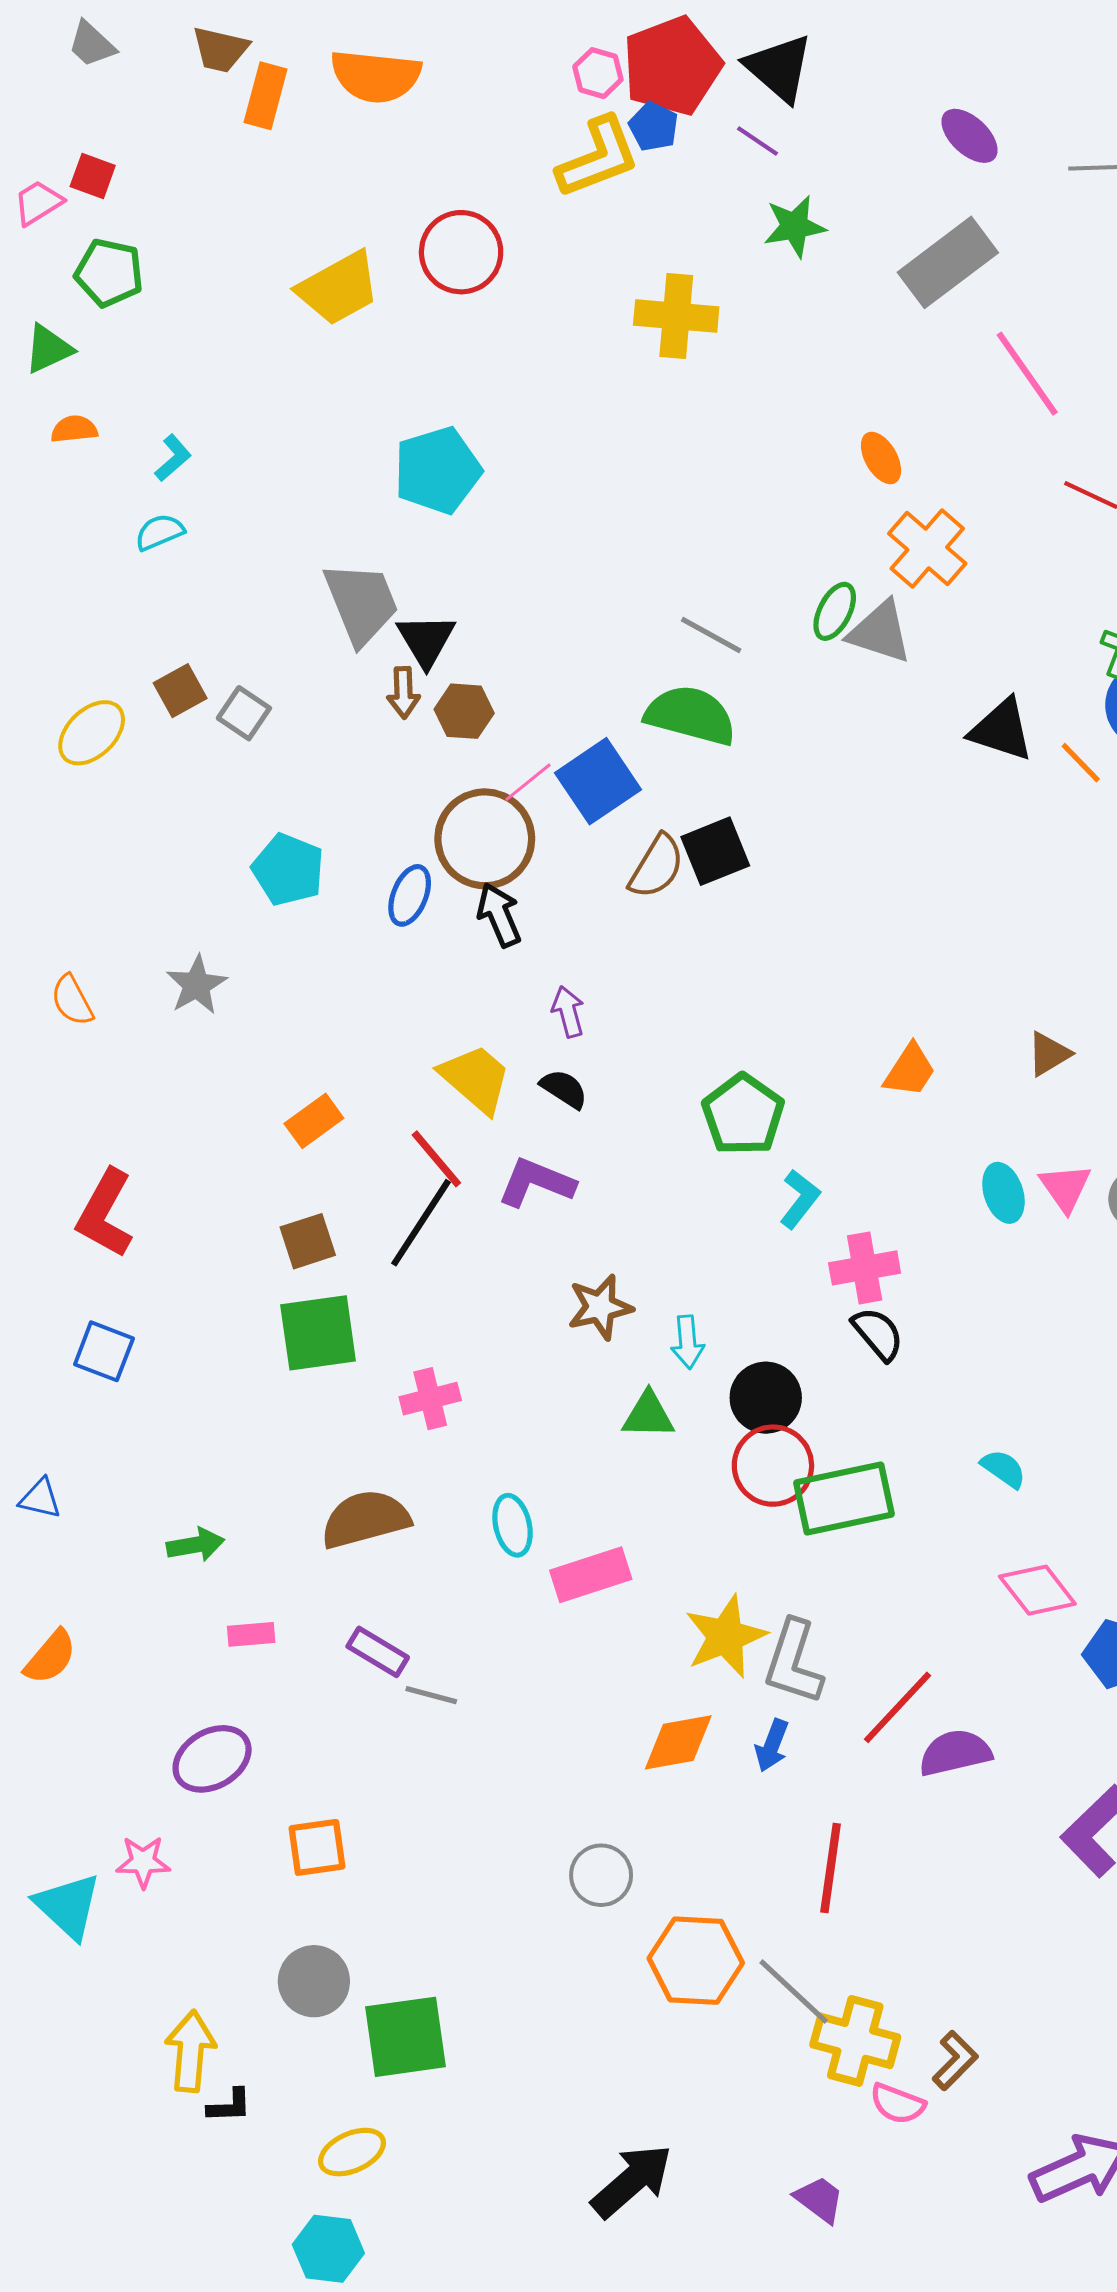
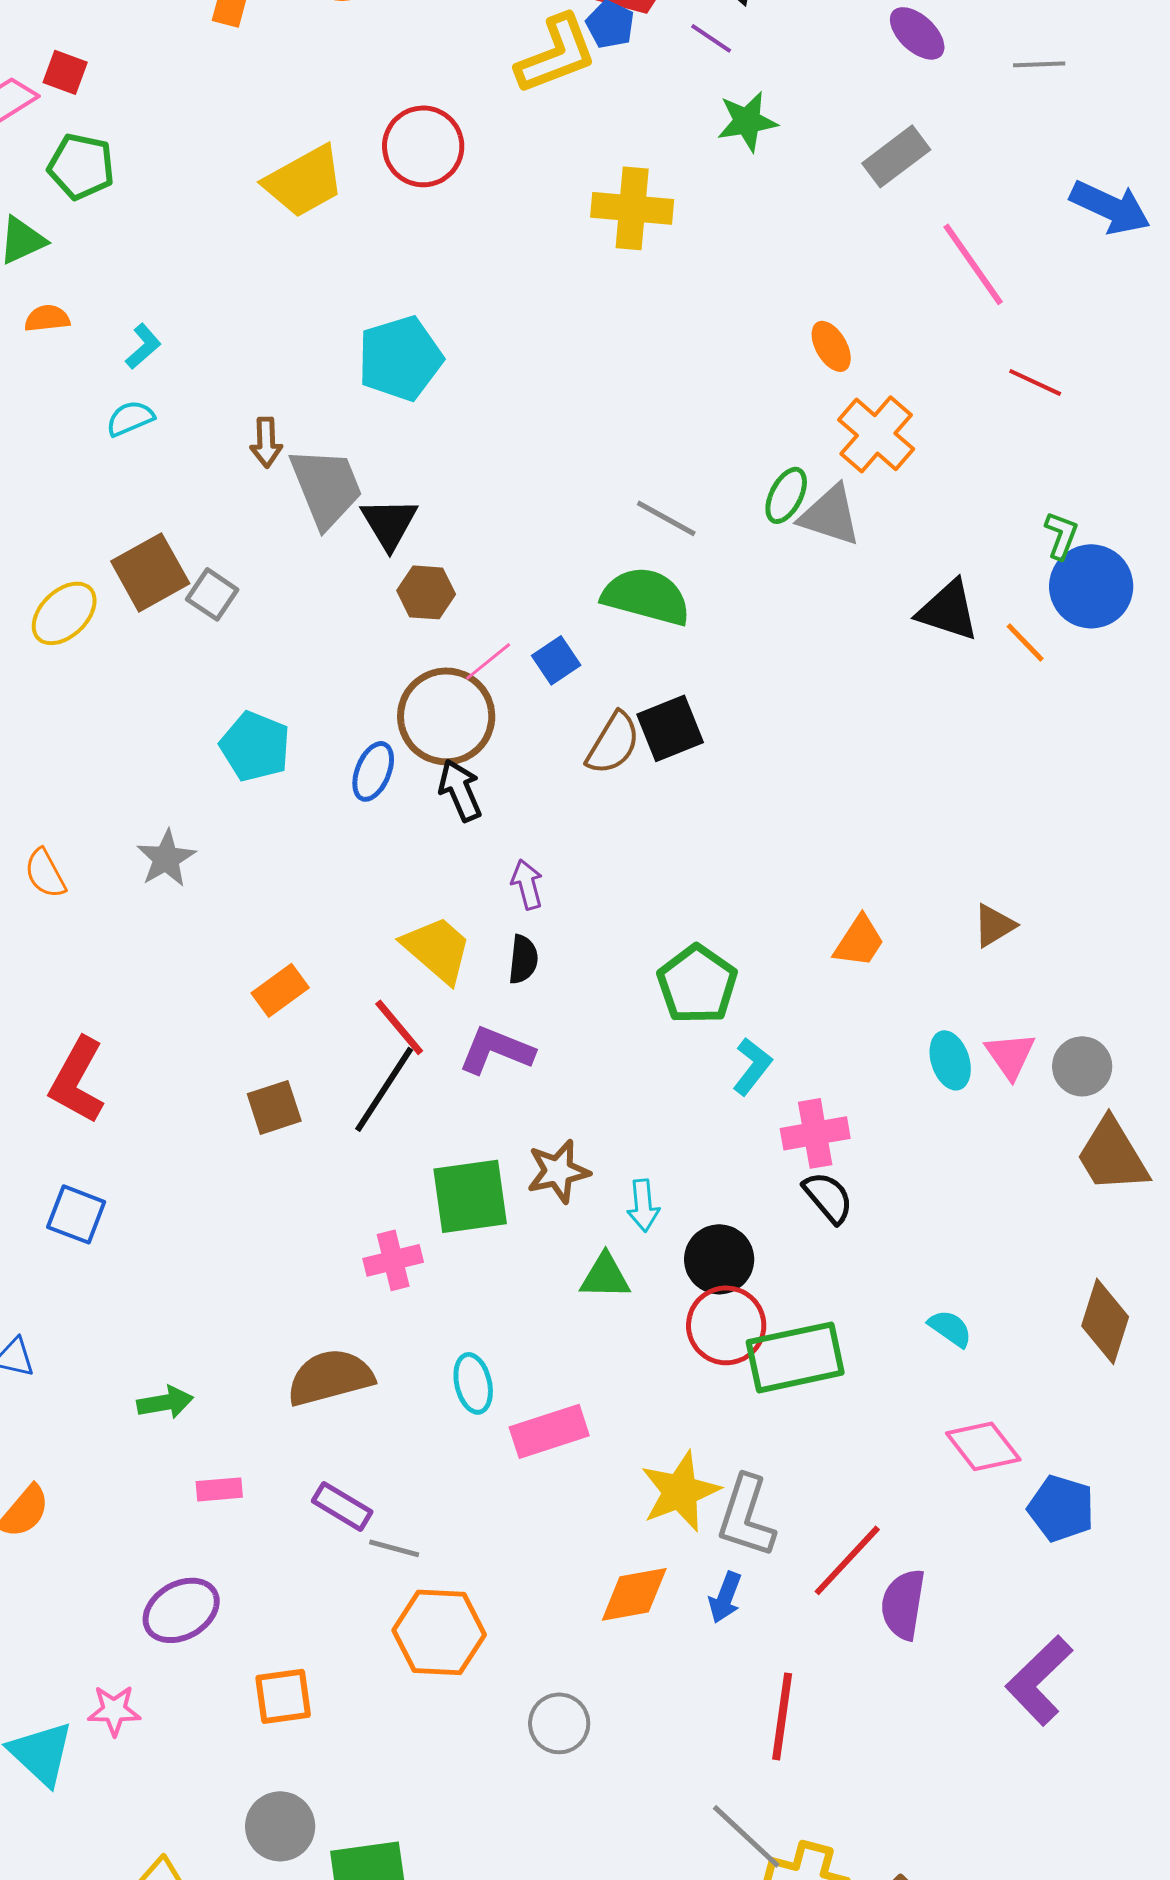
gray rectangle: (948, 262) -> (896, 156), size x0.7
brown square: (180, 691) -> (150, 572), size x1.5
brown arrow: (403, 693) -> (266, 442), moved
blue square: (598, 781) -> (556, 660), size x0.6
black semicircle: (564, 1089) -> (523, 959), turned 63
green square: (318, 1333) -> (470, 1196), moved
purple semicircle: (955, 1753) -> (903, 1604), turned -68
orange hexagon: (696, 1961) -> (439, 1632), moved

